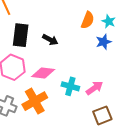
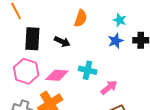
orange semicircle: (88, 20) -> (81, 18), moved
cyan cross: (70, 86) -> (88, 70), moved

